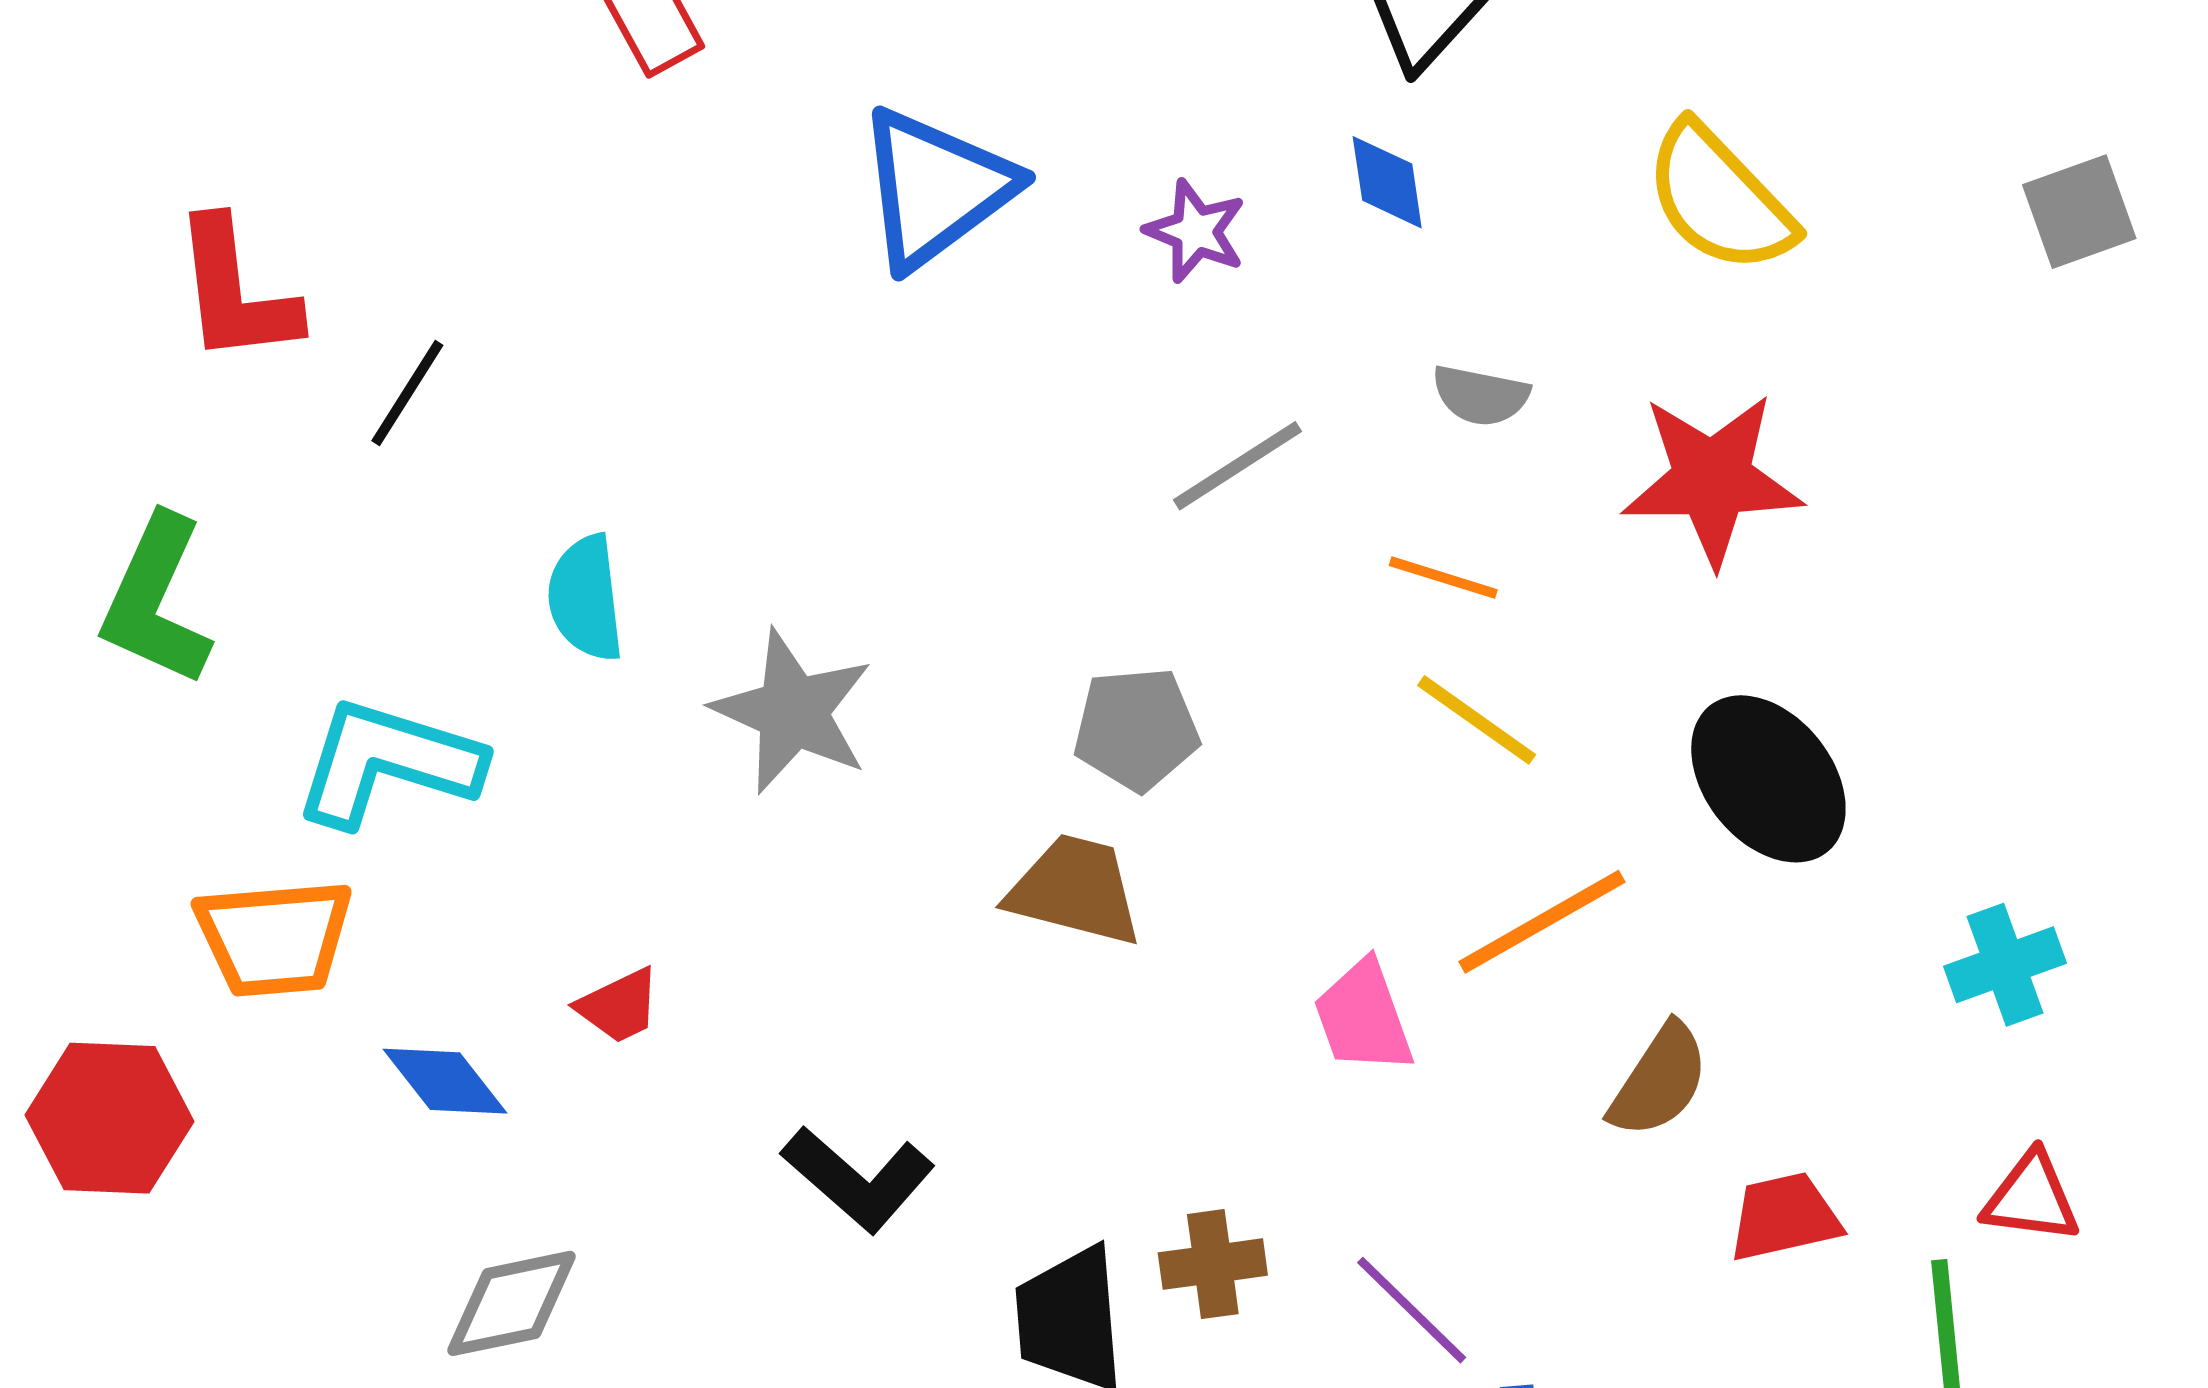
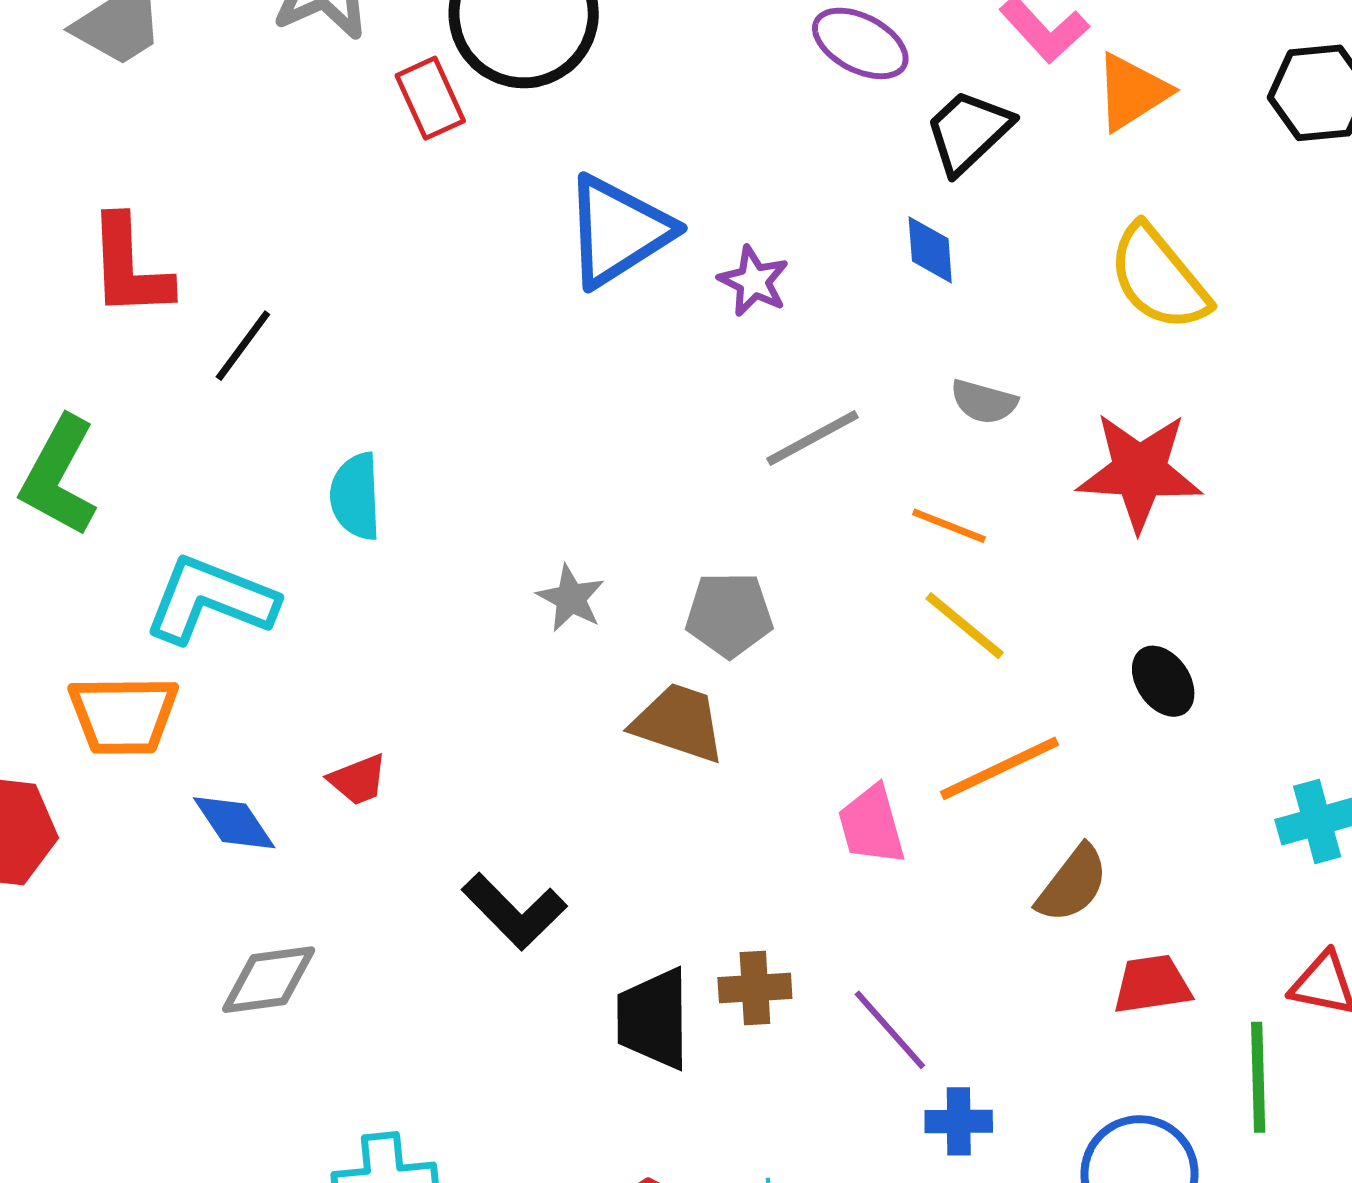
purple star: (1196, 231) -> (754, 281), moved
gray star: (793, 712) -> (571, 598), moved, size x0.6
black ellipse: (1768, 779) -> (1163, 681), size x0.6

